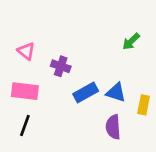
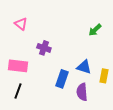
pink triangle: (26, 51) -> (21, 24), moved
blue rectangle: (86, 92) -> (62, 79), moved, turned -42

